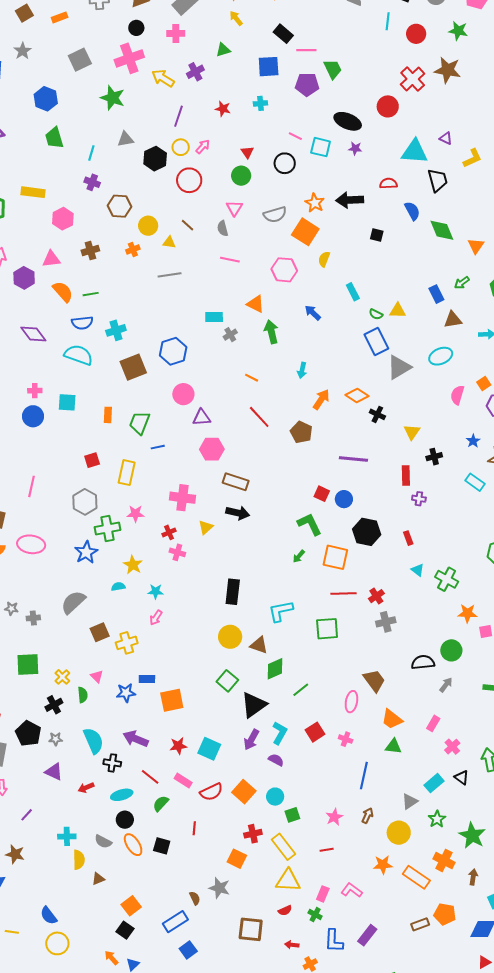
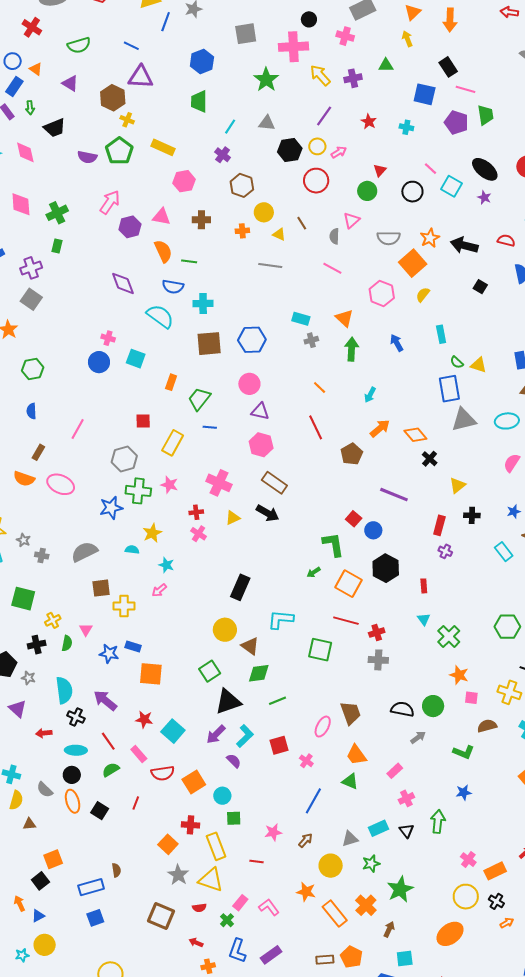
gray star: (219, 888) -> (178, 875), moved

